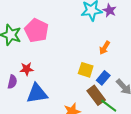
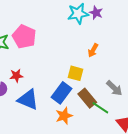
blue rectangle: (103, 78) -> (62, 93), moved, size x1.5
blue triangle: (37, 93) -> (28, 100), turned 35

